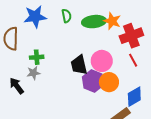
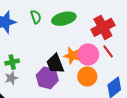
orange star: (112, 21) -> (72, 56), moved
pink circle: (102, 61) -> (88, 54), moved
purple hexagon: (93, 81) -> (47, 78), moved

